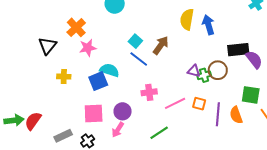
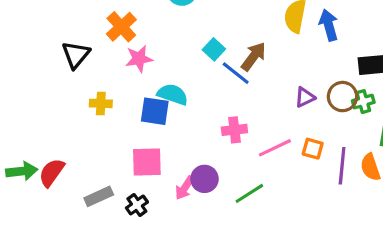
blue line: (139, 59) -> (236, 73), moved
purple triangle: (194, 71) -> (305, 97), turned -40
green cross: (204, 75) -> (363, 102), moved
blue square: (98, 81) -> (155, 111), turned 30
purple circle: (123, 111) -> (204, 179), moved

